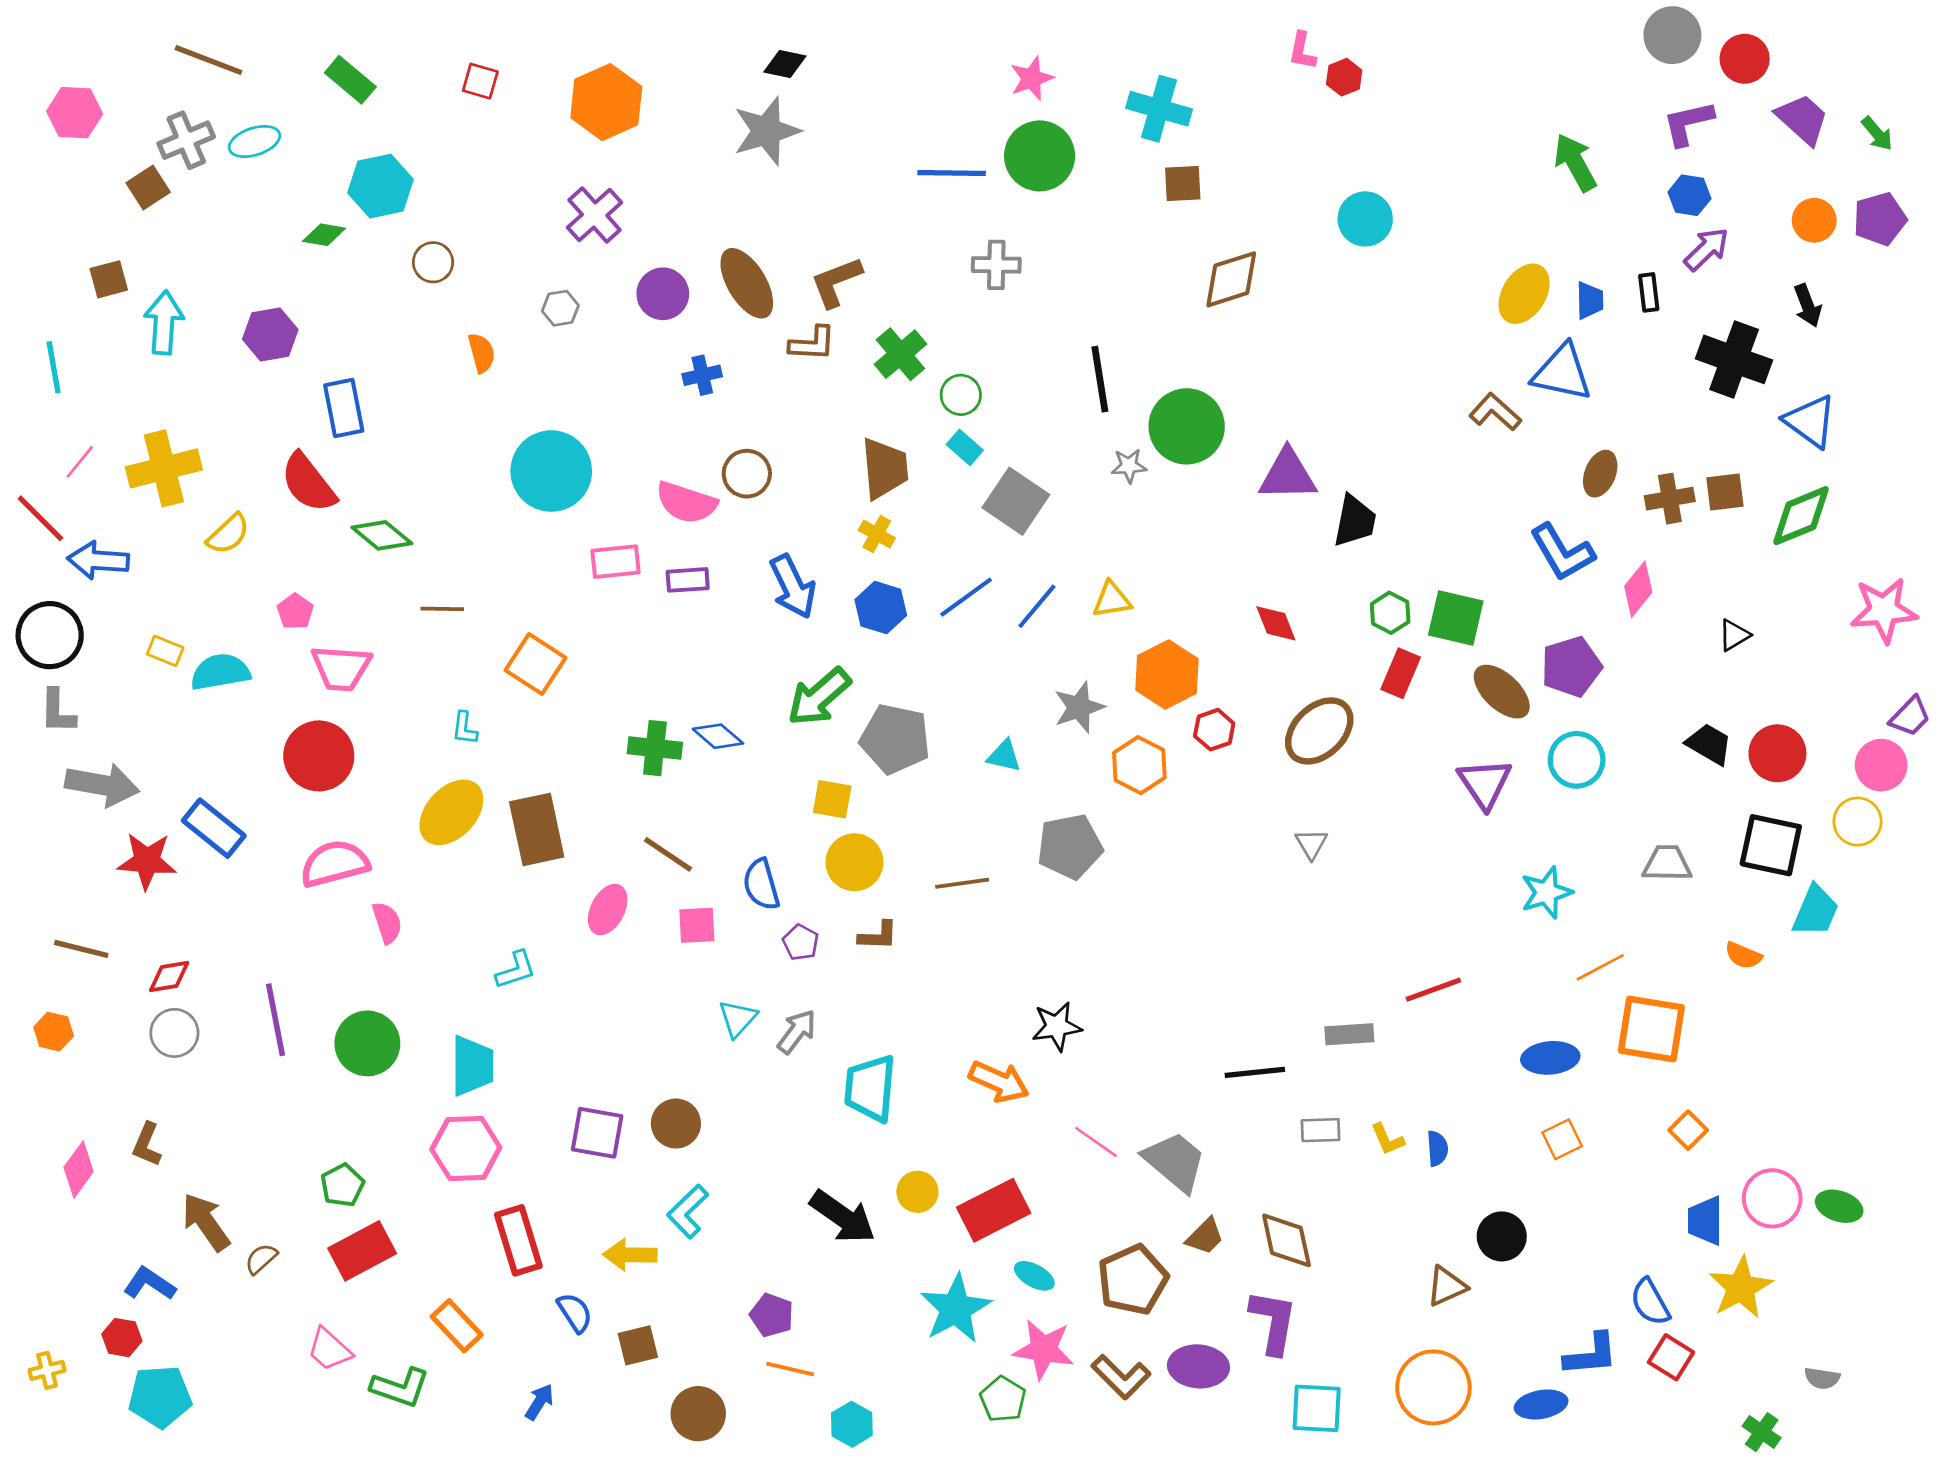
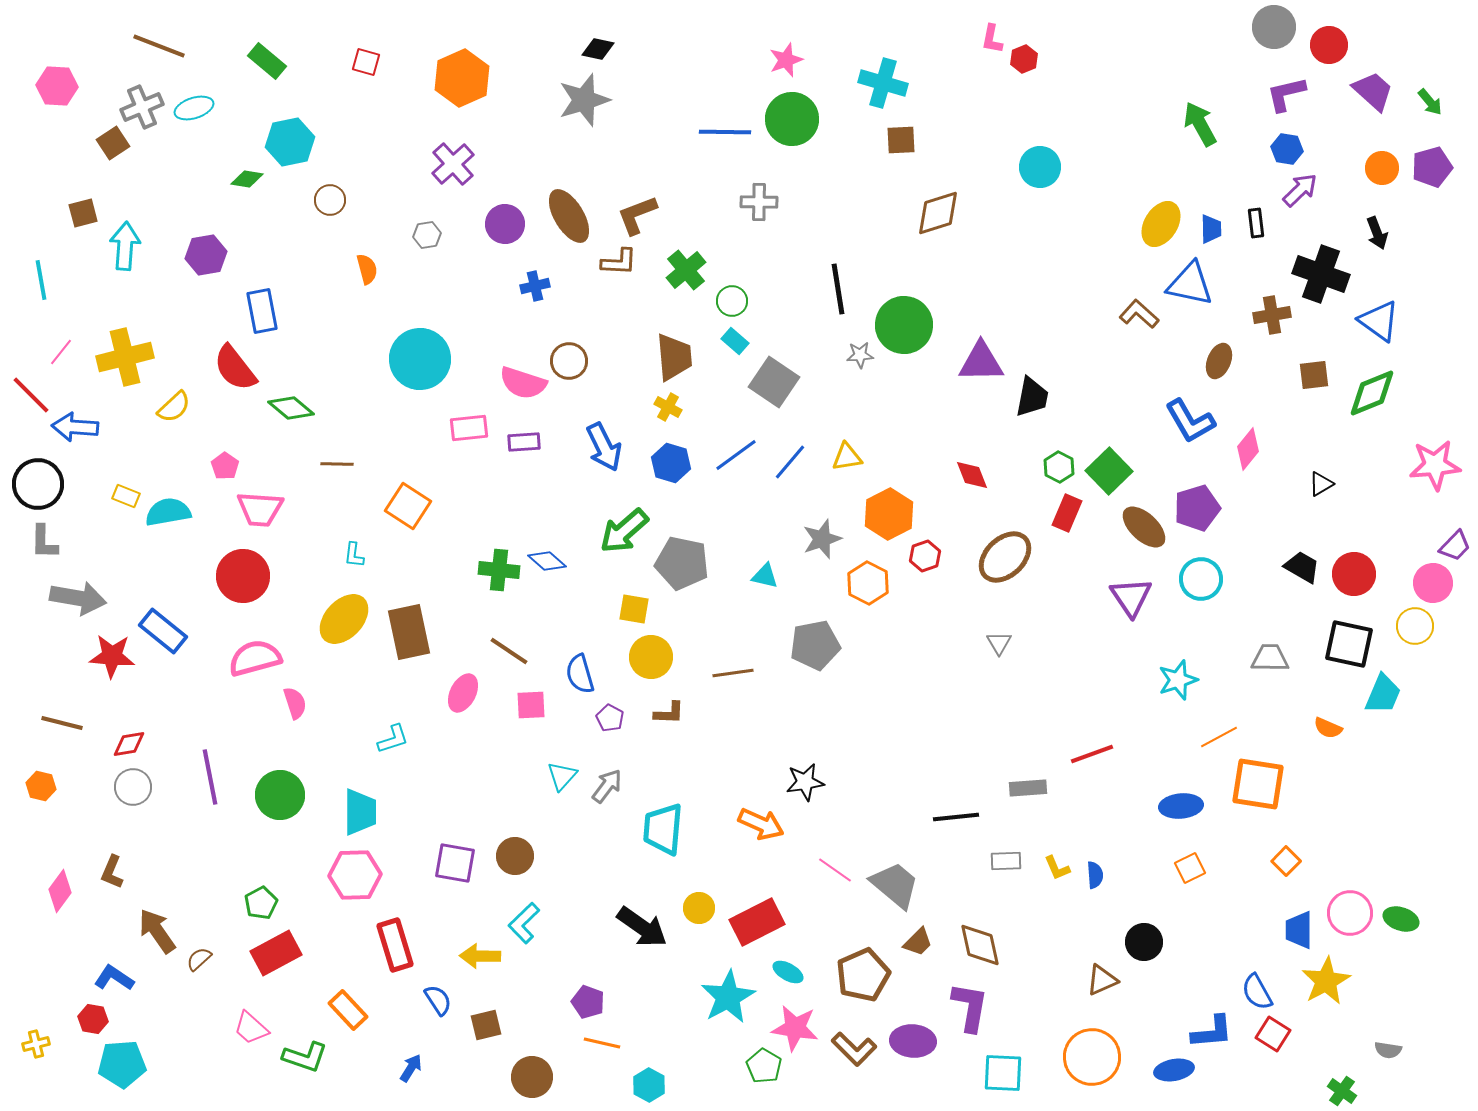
brown cross: (1670, 499) -> (1272, 315), moved
green square: (1456, 618) -> (1109, 471), turned 33

